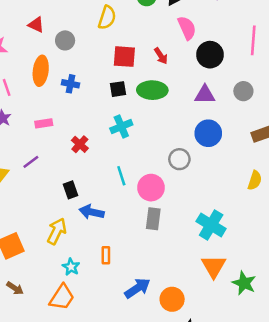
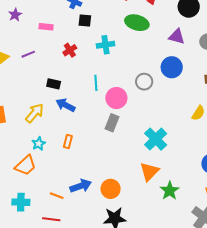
black square: (118, 89) -> (85, 21), moved
black rectangle: (71, 190) -> (54, 84), turned -72
blue arrow: (138, 288) -> (81, 186), moved

